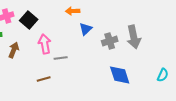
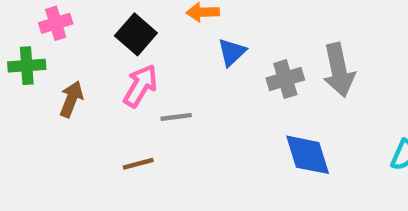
black square: (29, 20) -> (136, 34), moved
pink arrow: (45, 44) -> (140, 86), turned 42

